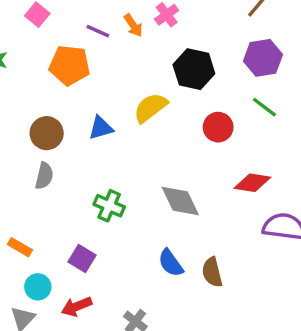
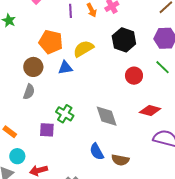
purple line: (98, 31) -> (70, 11), turned 56
orange pentagon: (69, 65) -> (51, 42), moved
yellow semicircle: (150, 108) -> (83, 49), moved
purple square: (82, 258) -> (47, 130), moved, turned -35
brown semicircle: (212, 272) -> (120, 160), turned -72

